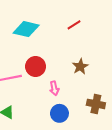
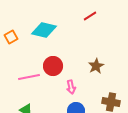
red line: (74, 25) -> (90, 16), moved

